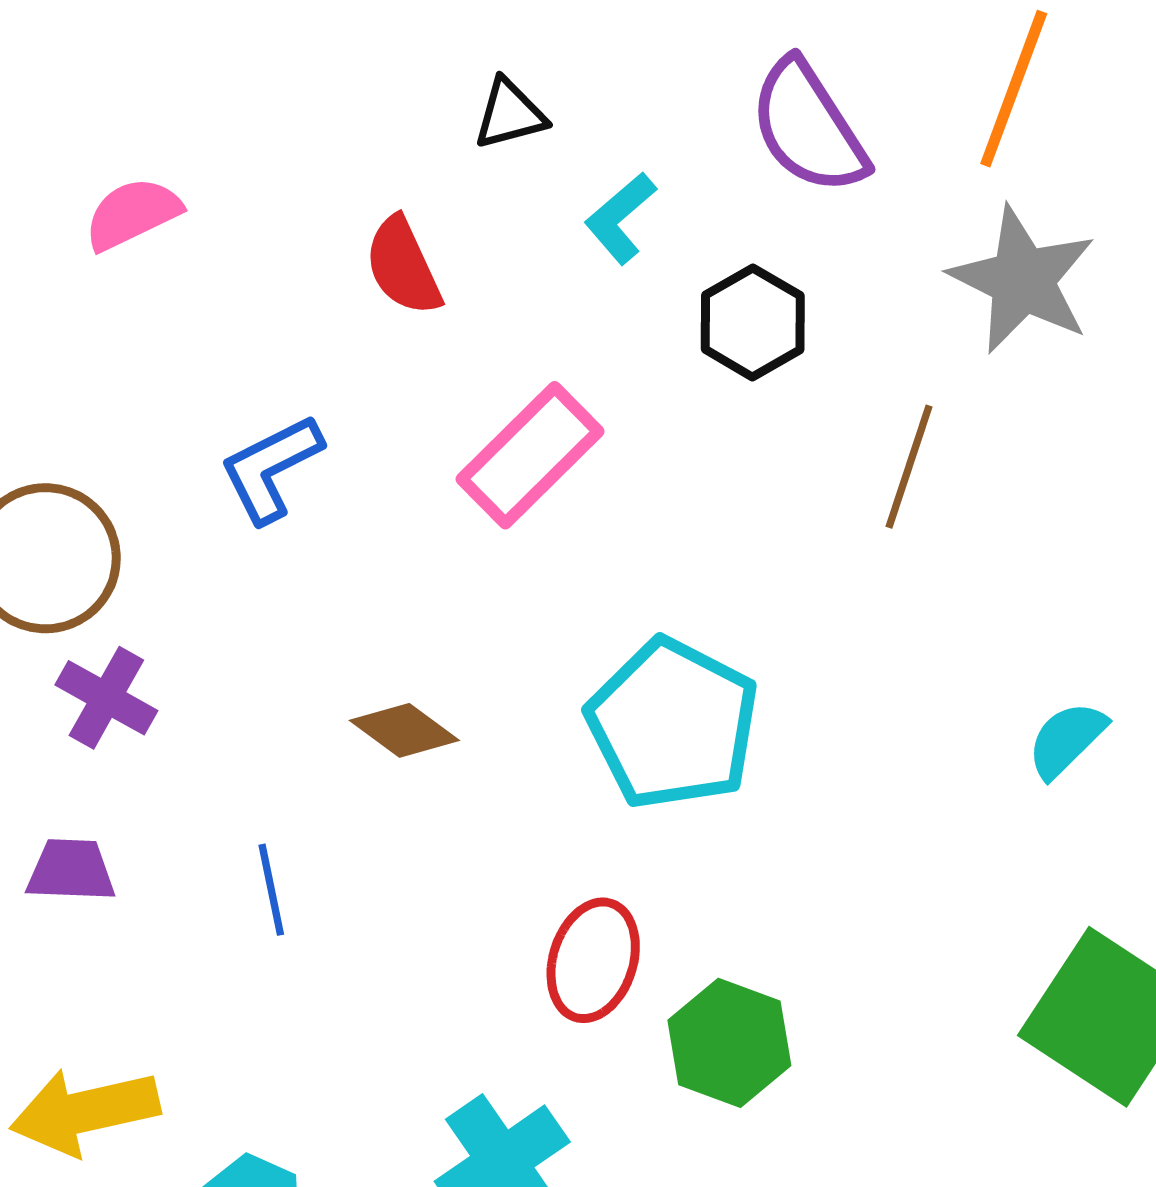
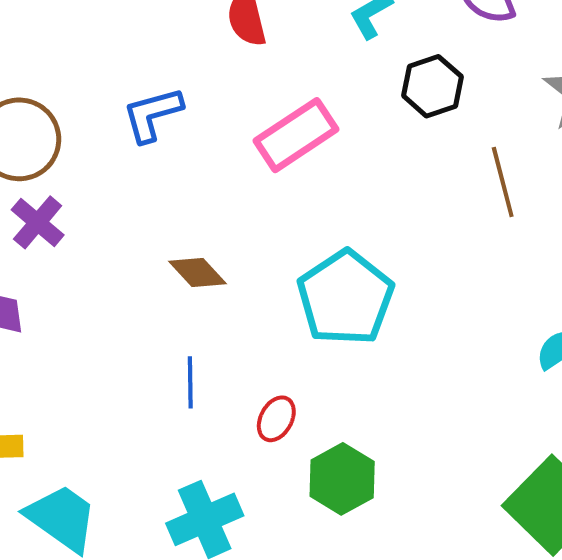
brown line: (909, 467) -> (503, 182), turned -44
blue line: (271, 890) -> (190, 382), moved
red ellipse: (593, 960) -> (276, 419), size x0.7

